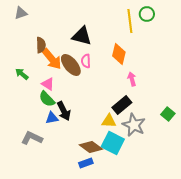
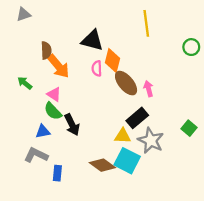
green circle: (147, 14) -> (191, 47), moved
orange diamond: (119, 54) -> (113, 61), moved
brown ellipse: (71, 65) -> (126, 83), moved
blue triangle: (52, 118) -> (43, 131), moved
blue rectangle: (86, 163) -> (57, 173), moved, turned -64

